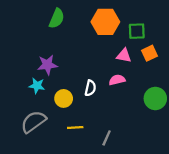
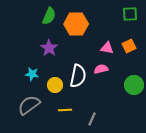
orange hexagon: (105, 22) -> (76, 24), moved
green square: (137, 31) -> (130, 14), moved
purple star: (47, 65) -> (49, 48), moved, turned -30
white semicircle: (90, 88) -> (78, 76), size x1.6

